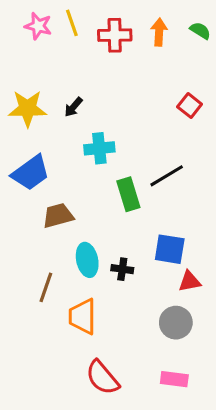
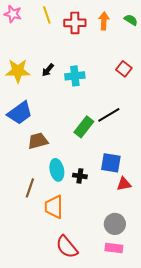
pink star: (38, 26) -> (13, 14), moved
cyan cross: (99, 148) -> (75, 76), moved
green rectangle: (128, 194) -> (84, 127), turned 55
gray circle: (176, 323) -> (115, 224), moved

